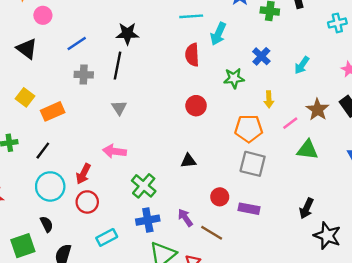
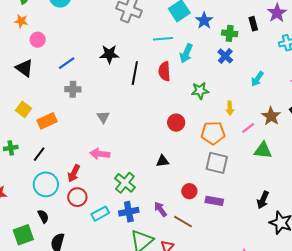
blue cross: (261, 56) -> (225, 56), moved
black line: (117, 66) -> (135, 73), moved
red circle: (196, 106) -> (176, 123), moved
cyan rectangle: (107, 237) -> (100, 214), moved

